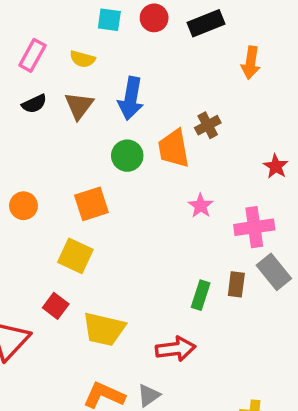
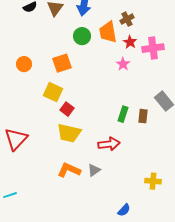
red star: (276, 166) -> (130, 42), moved
pink cross: (254, 227) -> (153, 48), moved
brown rectangle: (236, 284) -> (143, 116), moved
red square: (56, 306) -> (67, 109), moved

